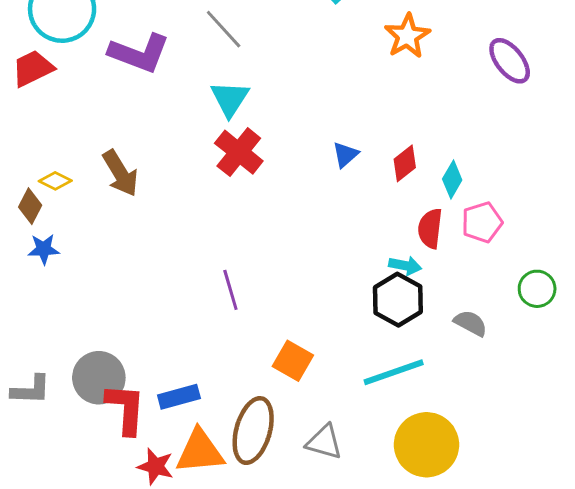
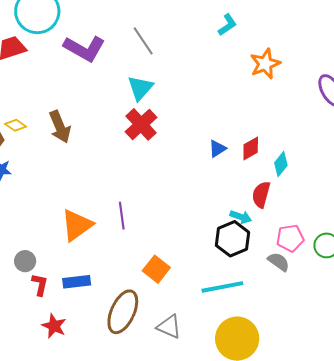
blue triangle: (345, 155) -> (217, 149), moved
pink pentagon: (482, 222) -> (290, 238), moved
gray circle: (99, 378) -> (25, 261), size x0.6
red L-shape: (126, 409) -> (40, 285), size x0.6
orange triangle: (200, 451) -> (77, 225), moved, turned -39

